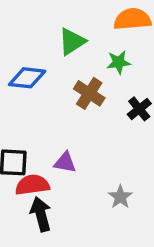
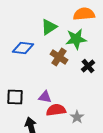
green star: (119, 62) -> (76, 39), size x1.5
red semicircle: (32, 185) -> (56, 110), moved

